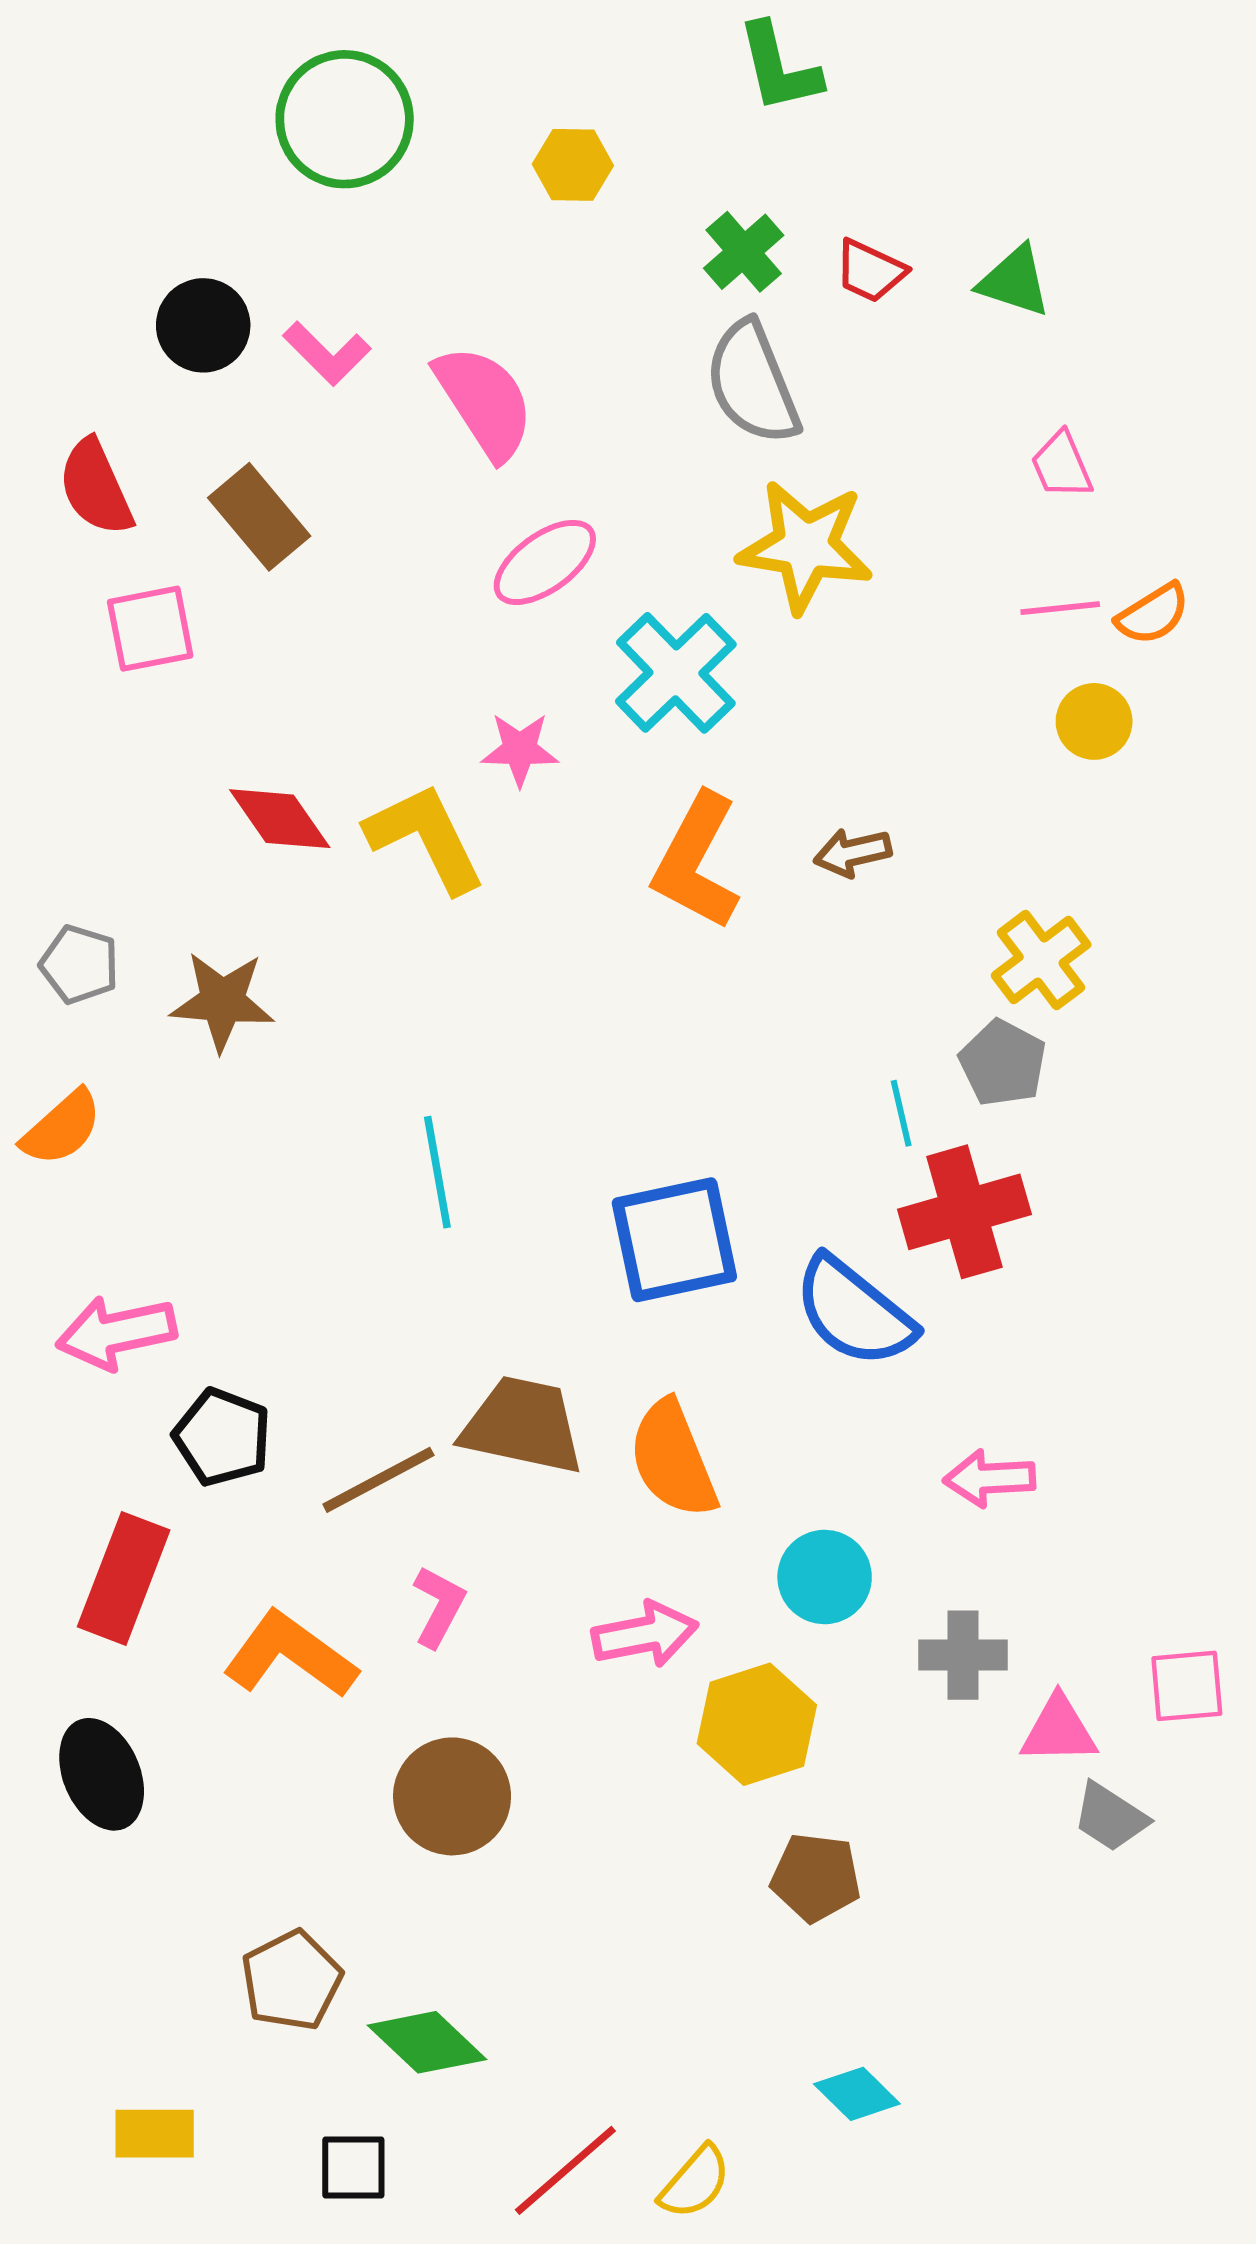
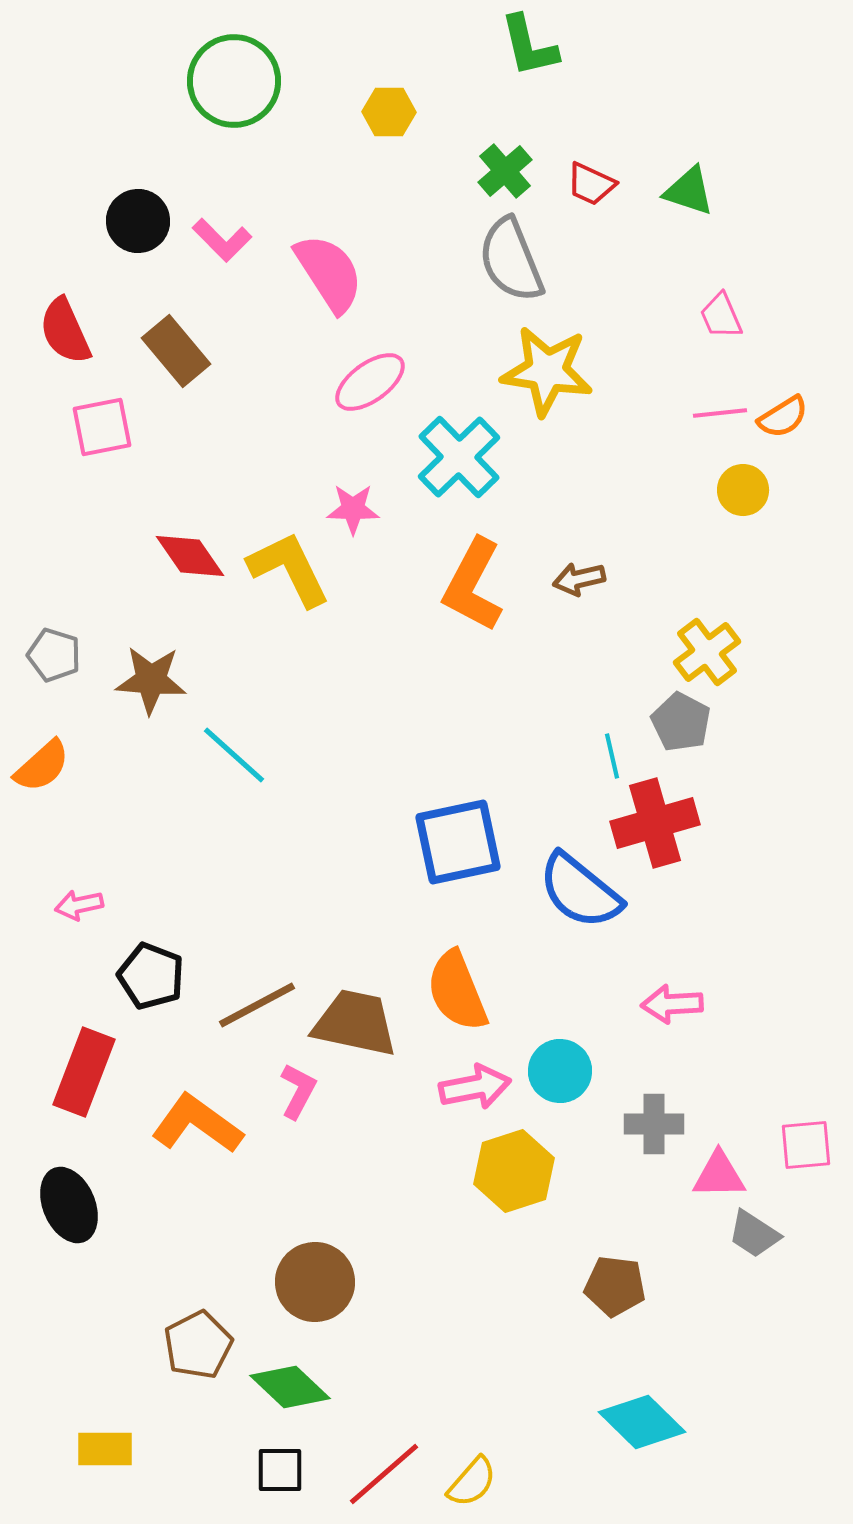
cyan line: (437, 1172) -> (234, 755), moved, turned -38
pink arrow: (116, 1333) -> (79, 905), size x0.6
brown trapezoid: (523, 1425) -> (355, 1023), moved
pink arrow: (645, 1634) -> (475, 1087), moved
brown circle: (452, 1796) -> (315, 1282), moved
brown pentagon: (816, 1877) -> (615, 1286), moved
cyan diamond: (857, 2094) -> (642, 1422), moved, size x1.5
black square: (353, 2167) -> (280, 1470), moved

